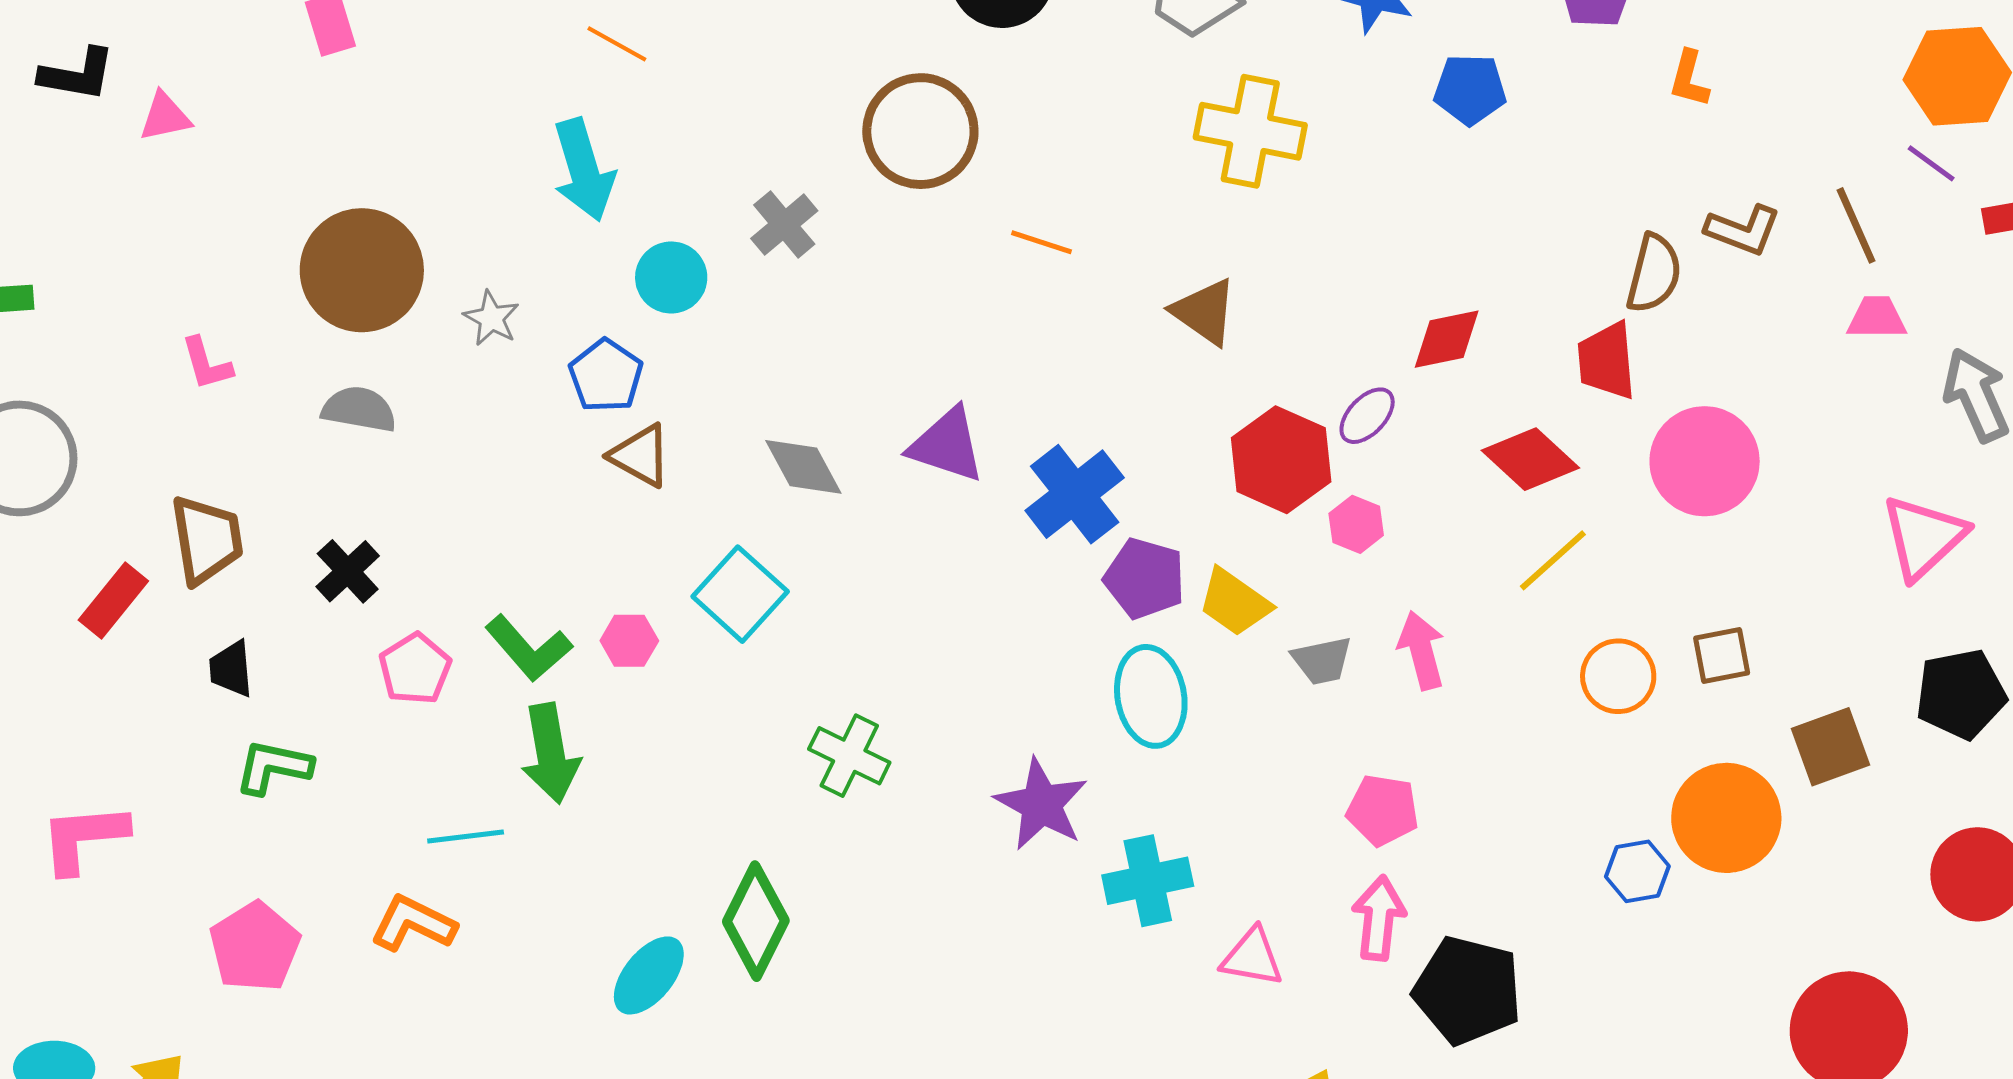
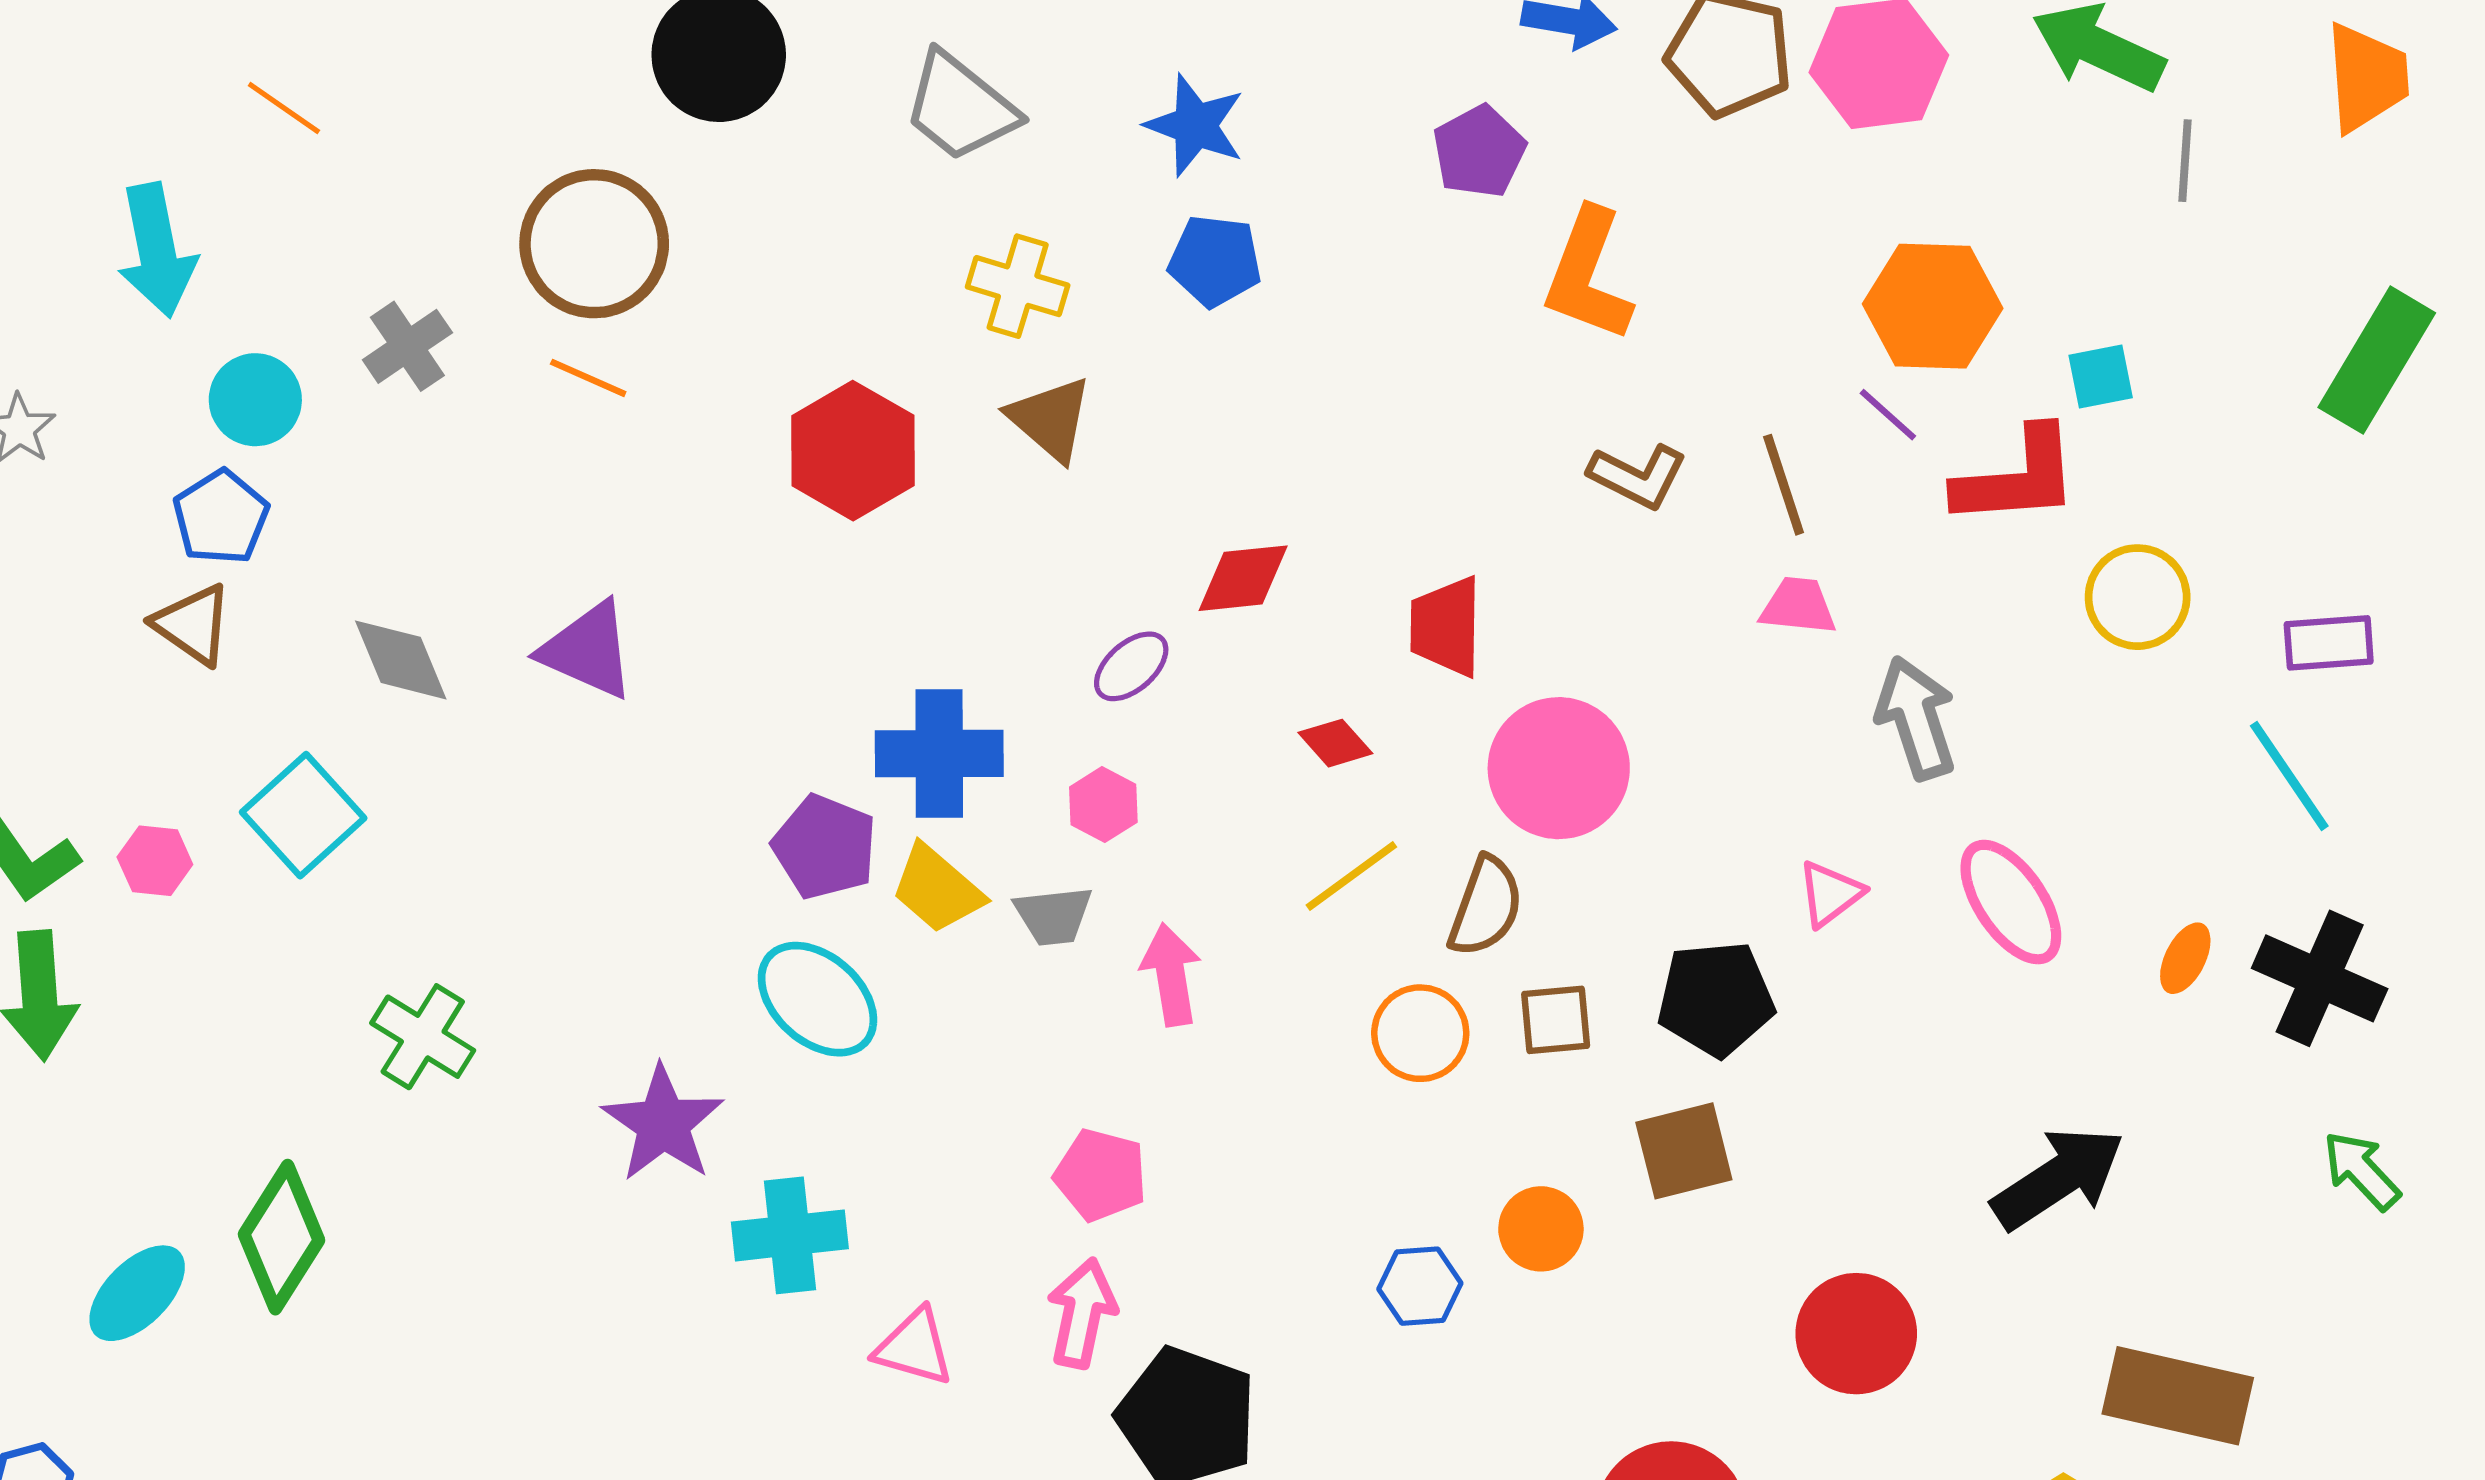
orange line: (617, 44) -> (284, 108), moved
orange L-shape: (1689, 79) -> (1588, 275), size x1.8
blue pentagon: (1470, 89) -> (1215, 261), moved
yellow cross: (1250, 131) -> (1018, 286), size x0.7
orange line: (1042, 242) -> (588, 378), moved
brown semicircle: (1654, 273) -> (1486, 906), moved
brown triangle: (1205, 312) -> (1050, 419), moved
blue pentagon: (606, 376) -> (221, 517), moved
red diamond: (1530, 459) -> (1335, 743), size x0.6
red hexagon: (1281, 460) -> (853, 451), moved
blue cross: (1075, 494) -> (939, 754), moved, turned 32
pink triangle: (1923, 537) -> (1830, 894), size x0.6
gray trapezoid: (1322, 661) -> (1053, 916), moved
black pentagon: (1961, 694) -> (1716, 999), moved
cyan ellipse: (1151, 696) -> (817, 999), turned -44
orange circle: (1726, 818) -> (1541, 1229), size x0.6

